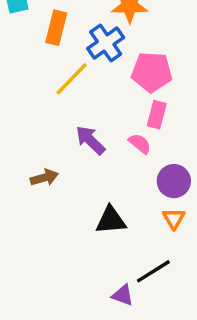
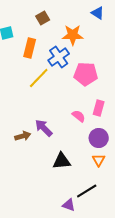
pink rectangle: (157, 115) -> (99, 108), moved
purple arrow: (90, 140) -> (44, 128), moved

